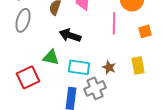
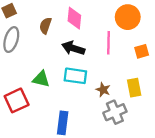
black arrow: (70, 35) -> (73, 48), moved
cyan rectangle: (79, 67) -> (75, 76), moved
gray cross: (95, 88) -> (115, 112), moved

